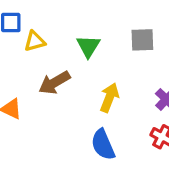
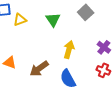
gray square: (142, 40) -> (86, 12), turned -35
brown arrow: (54, 83) -> (39, 69), moved

